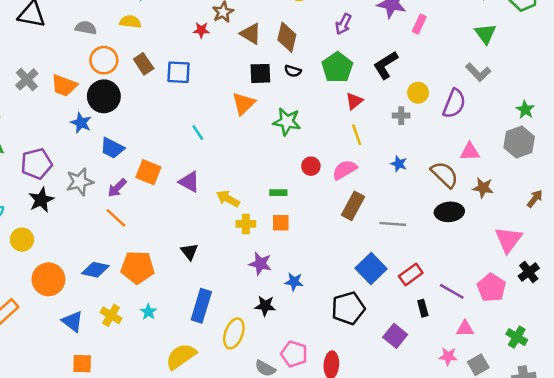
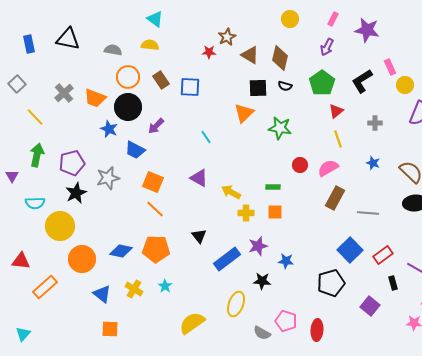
pink rectangle: (419, 24) -> (390, 67), moved, turned -49
yellow circle: (418, 93) -> (405, 85), moved
orange square: (148, 172) -> (153, 182), moved
purple arrow: (117, 188) -> (156, 126), moved
orange line: (116, 218) -> (155, 209), moved
yellow circle: (22, 240) -> (60, 226), size x1.5
purple star: (260, 264) -> (258, 246), turned -30
blue rectangle: (201, 306) -> (227, 259), moved, turned 36

